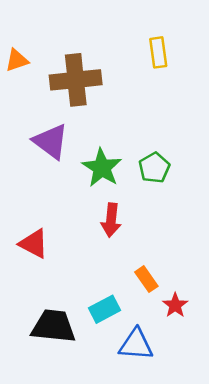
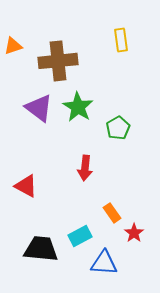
green star: (102, 168) -> (78, 107), moved

